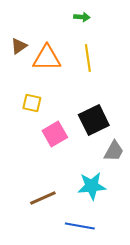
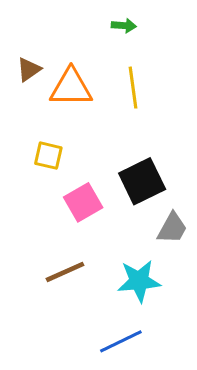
brown line: (43, 198) -> (65, 272), moved
blue line: (80, 226) -> (121, 341), turned -36

